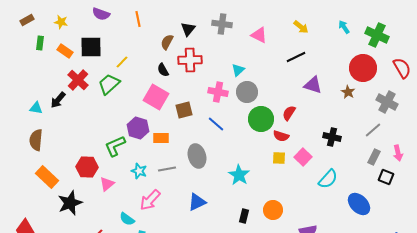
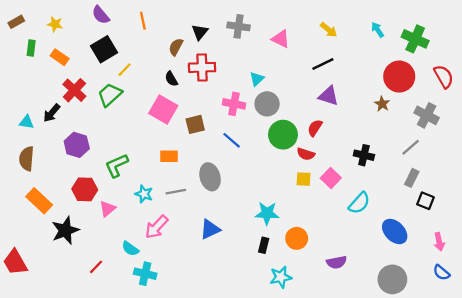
purple semicircle: (101, 14) -> (101, 15), turned 30
black square: (91, 47) -> (104, 49), moved, turned -30
purple triangle: (313, 85) -> (329, 96), moved
purple hexagon: (138, 128) -> (77, 145), moved
pink arrow: (398, 153) -> (439, 242), moved
cyan star: (239, 175) -> (267, 213), moved, turned -30

